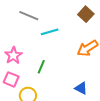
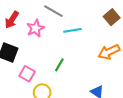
pink star: (13, 55) -> (35, 28), moved

